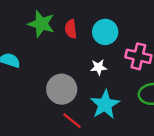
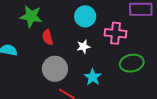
red semicircle: (71, 29) -> (48, 37), moved
cyan star: (105, 105) -> (93, 77), size x0.7

